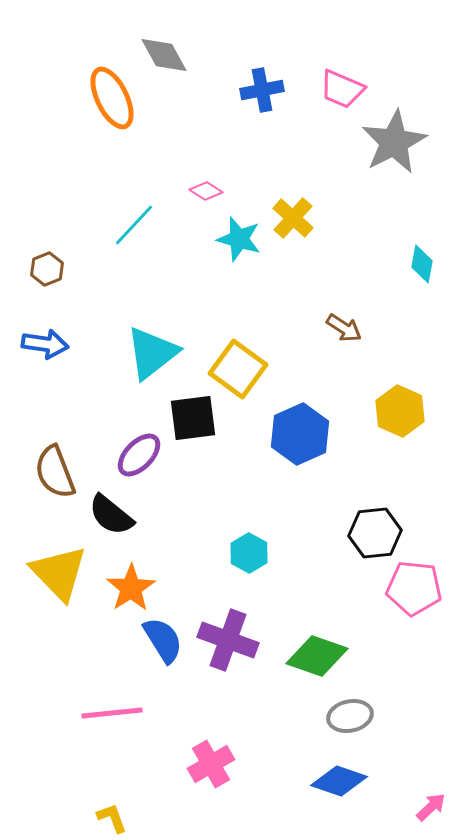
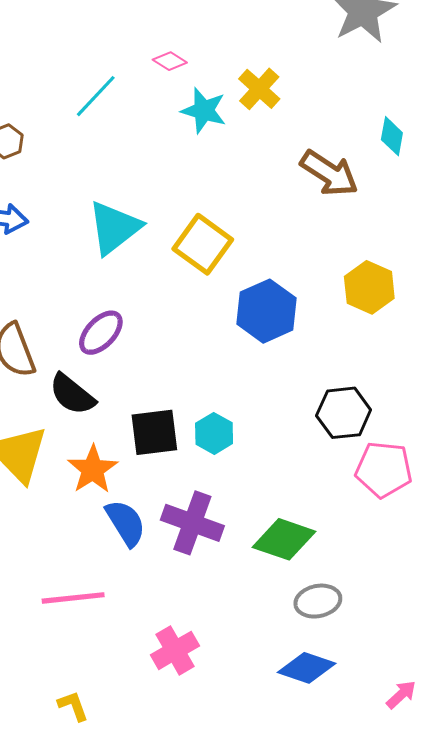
brown arrow: (344, 328) -> (329, 173), moved, size x1.6
black square: (193, 418) -> (154, 432), moved

